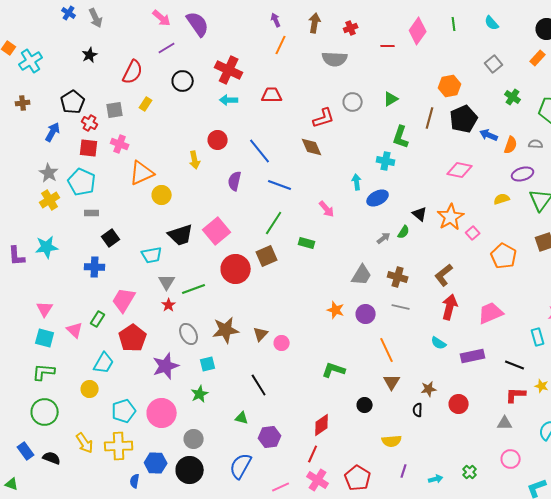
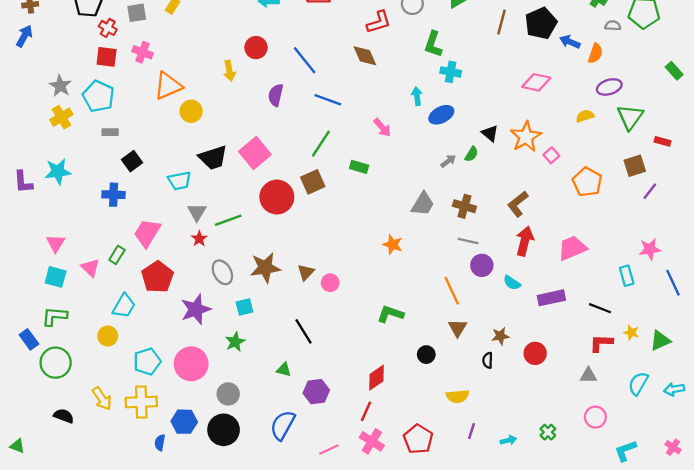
blue arrow: (53, 132) -> (24, 36), moved
green L-shape: (401, 137) -> (433, 44), moved
gray semicircle: (536, 144) -> (613, 26), moved
purple circle: (366, 314) -> (482, 265), moved
blue rectangle: (26, 451) -> (29, 339), moved

